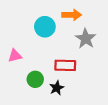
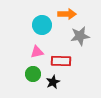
gray star: (86, 39) -> (80, 36), turned 30
pink triangle: (15, 56) -> (37, 52), moved

